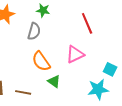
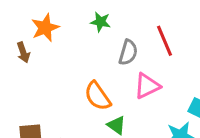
gray semicircle: (34, 31) -> (128, 52), moved

